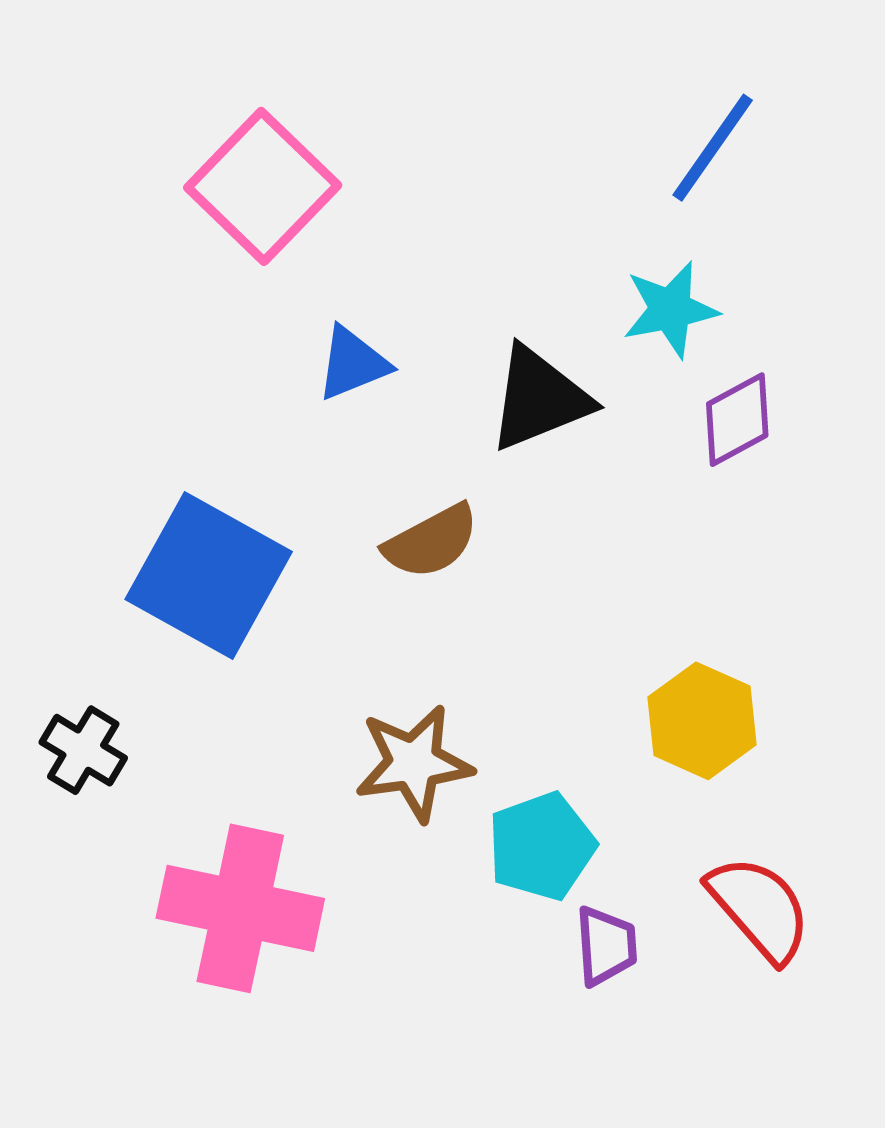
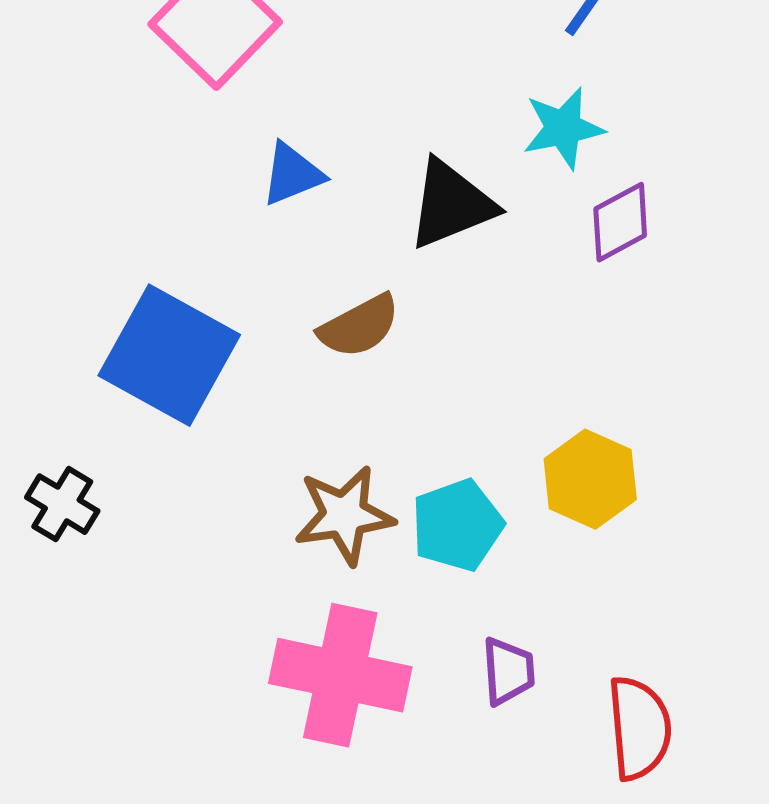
cyan pentagon: (542, 846) -> (457, 525), moved
pink cross: (240, 908) -> (340, 675), moved
red semicircle: (760, 908) -> (639, 728), moved, turned 36

